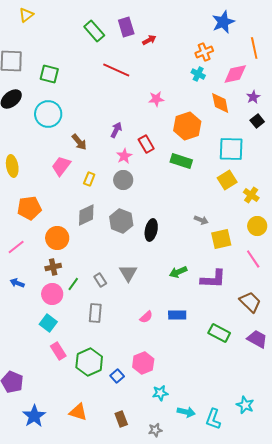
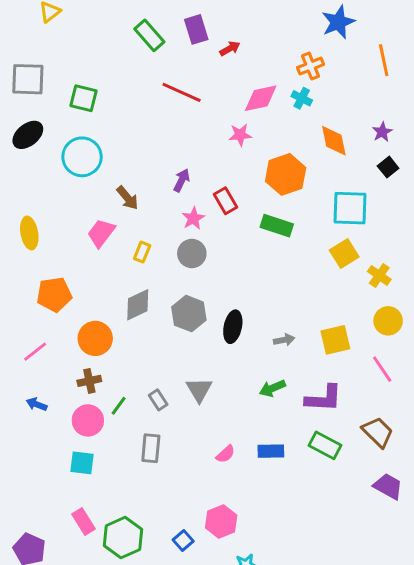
pink diamond: (235, 74) -> (261, 98), moved
gray arrow: (201, 220) -> (284, 340), moved, turned -32
cyan square: (48, 323) -> (82, 463), turned -30
green rectangle: (219, 333) -> (325, 445), moved
pink rectangle: (58, 351) -> (83, 521), moved
green hexagon: (89, 362) -> (123, 538), moved

